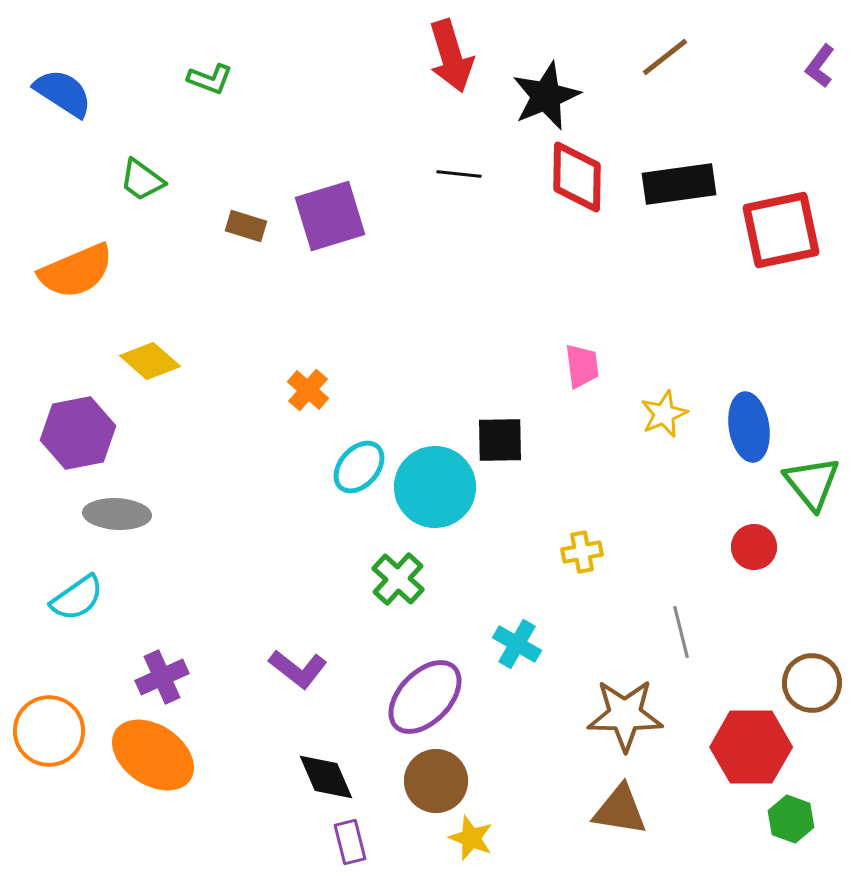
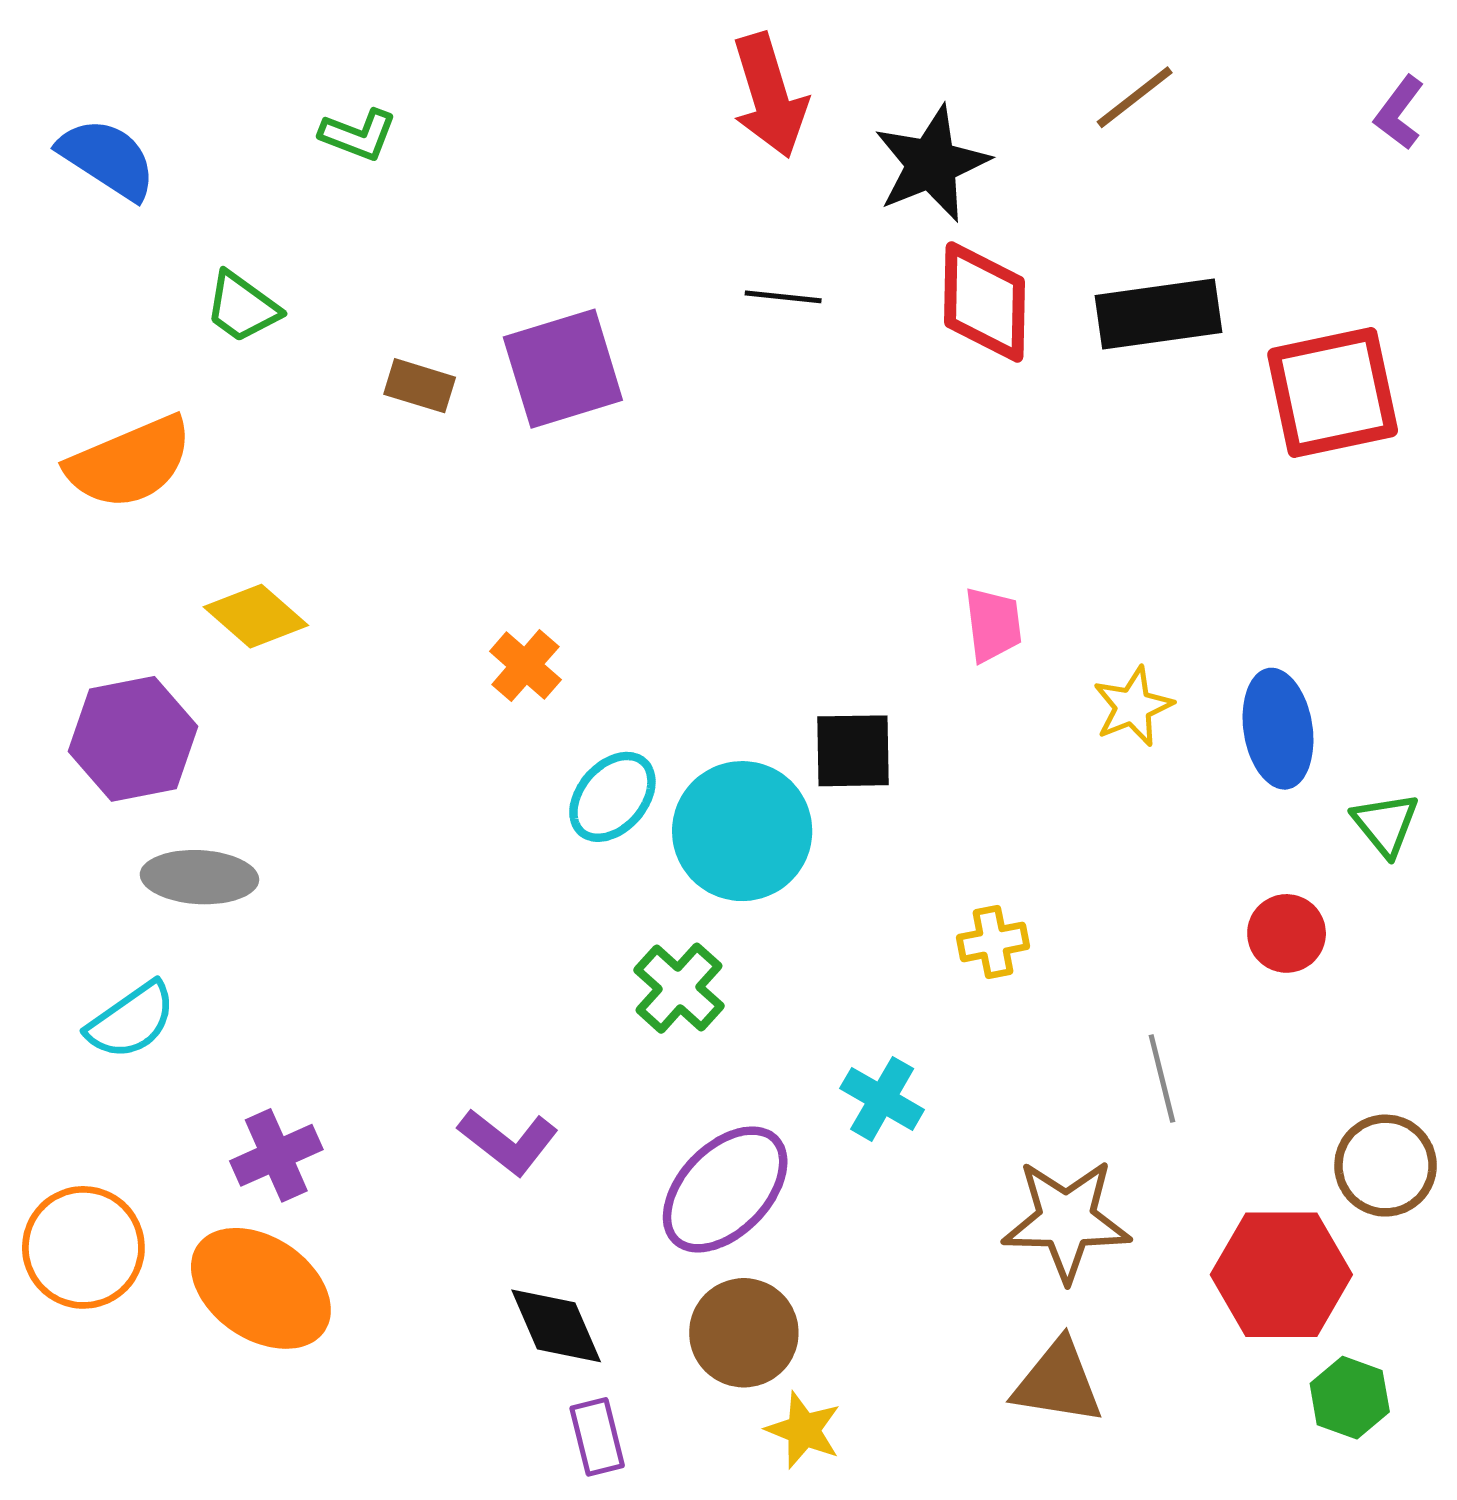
green triangle: (812, 483) -> (1386, 824), size x0.7

